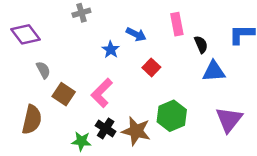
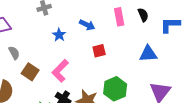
black semicircle: (201, 45) -> (143, 15), moved
blue star: (111, 50) -> (59, 35), moved
red square: (151, 67) -> (99, 51), turned 32

